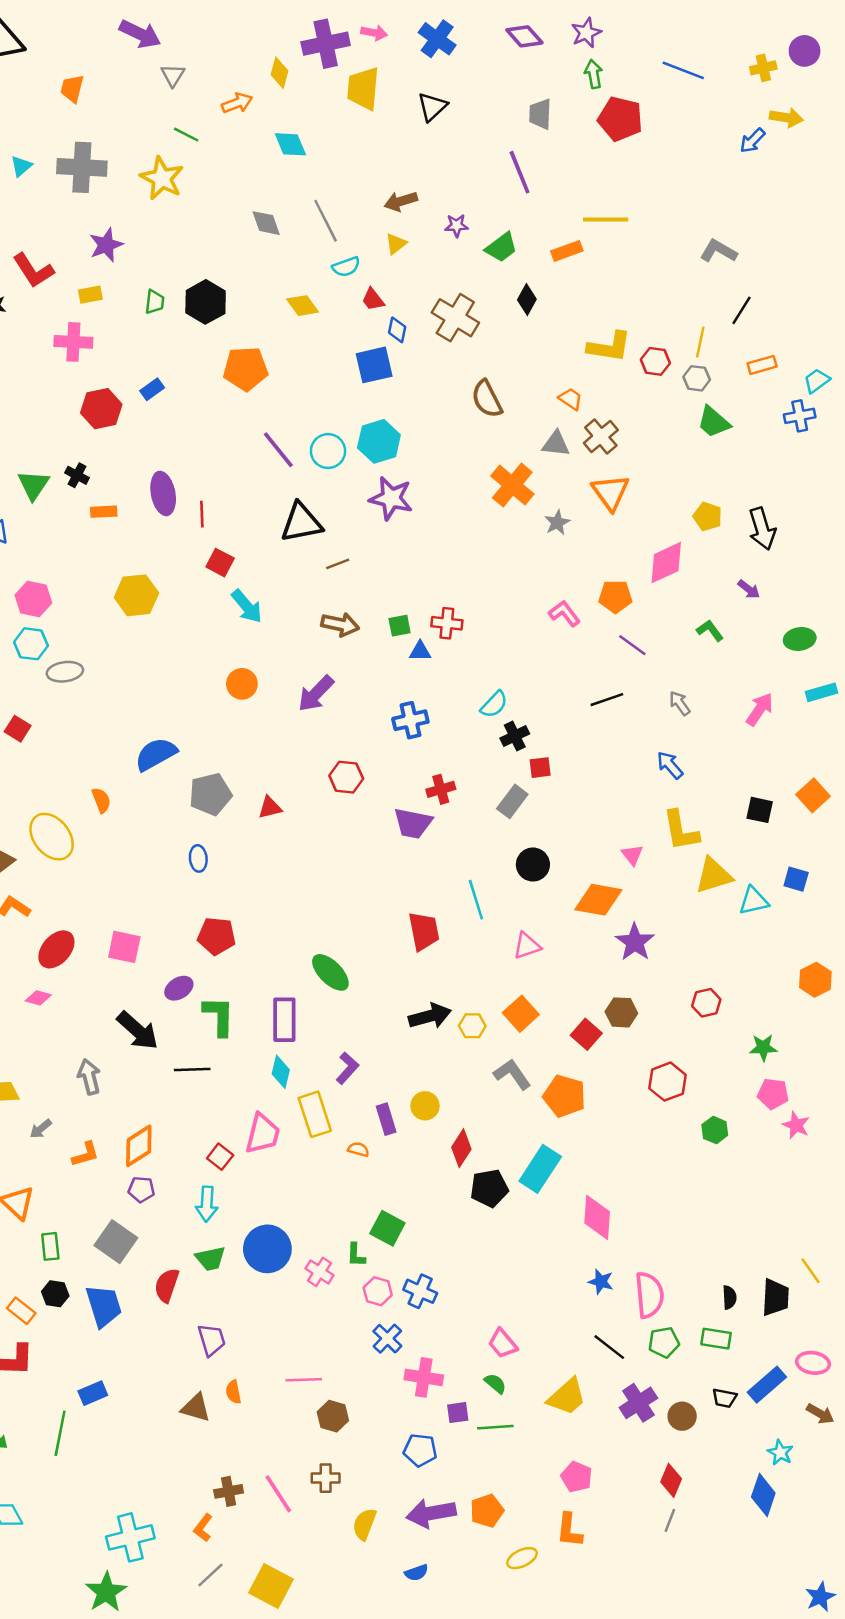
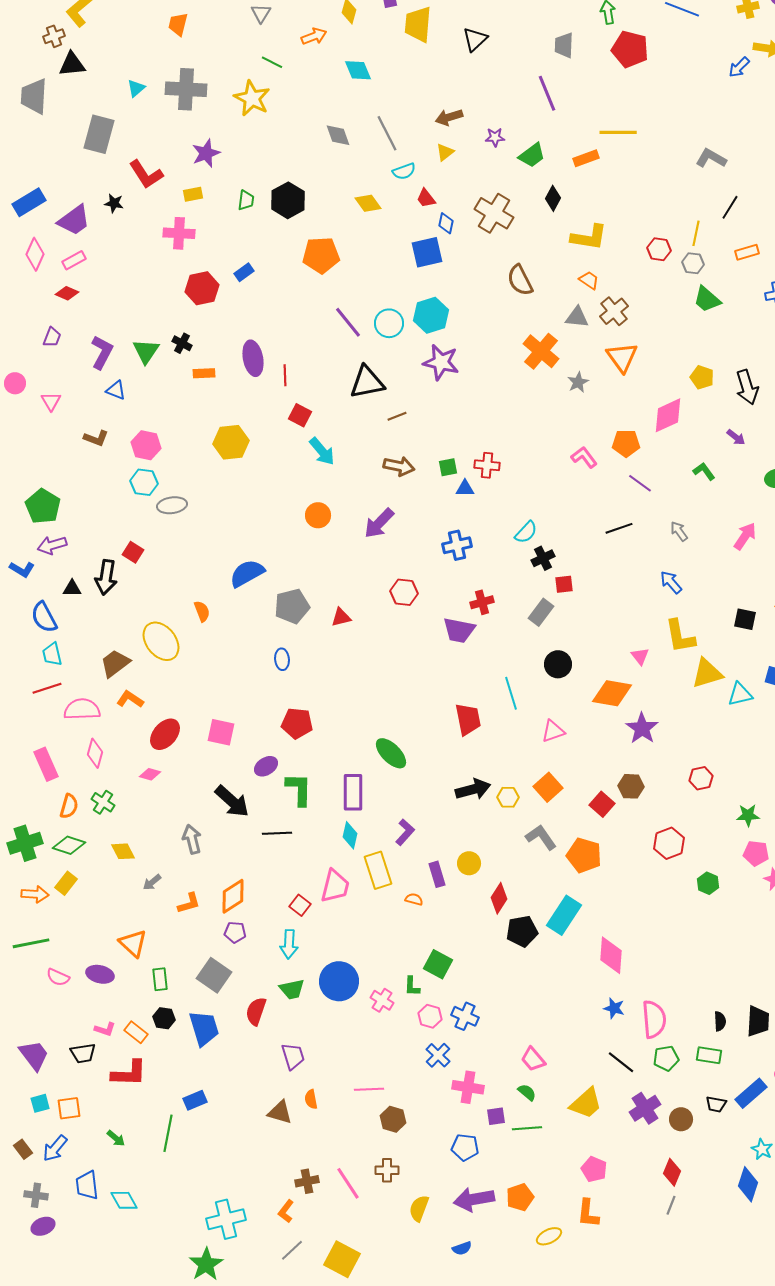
yellow L-shape: (609, 347) -> (589, 237), moved

